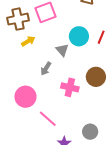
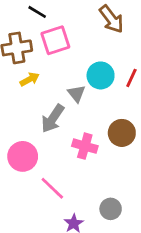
gray arrow: (46, 69) -> (53, 119), size x1.5

